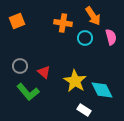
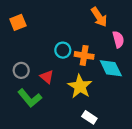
orange cross: (63, 23) -> (84, 55), moved
cyan circle: (85, 38) -> (63, 50), moved
cyan diamond: (102, 90) -> (111, 68), moved

